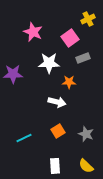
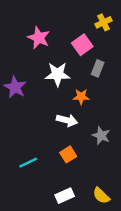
gray rectangle: (83, 58) -> (98, 68), turned -48
purple star: (13, 74) -> (15, 87), turned 30
gray star: (86, 134) -> (101, 136), moved
white rectangle: (55, 166) -> (65, 196), turned 70

